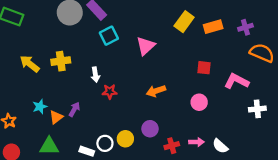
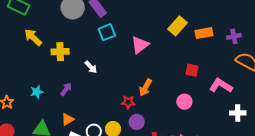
yellow arrow: (30, 64) -> (33, 37), moved
white arrow: (95, 75) -> (91, 67), turned -40
orange arrow: (156, 91) -> (145, 87), turned -48
red star: (110, 92) -> (128, 102), moved
purple arrow: (74, 109) -> (66, 89), moved
orange triangle: (56, 117) -> (68, 119), moved

